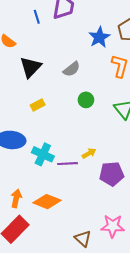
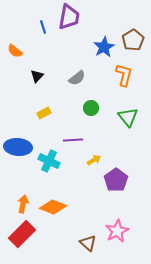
black triangle: (31, 67) -> (37, 76), size x0.6
purple line: (67, 164) -> (73, 140), moved
purple pentagon: (112, 174) -> (116, 180), turned -30
pink star: (113, 226) -> (117, 231), turned -30

